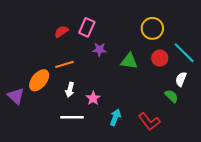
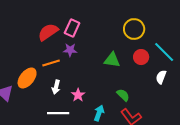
red semicircle: (61, 32) -> (48, 32), size x1.5
purple star: (99, 50) -> (70, 50), moved
green semicircle: (171, 96) -> (123, 95), moved

